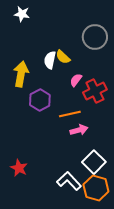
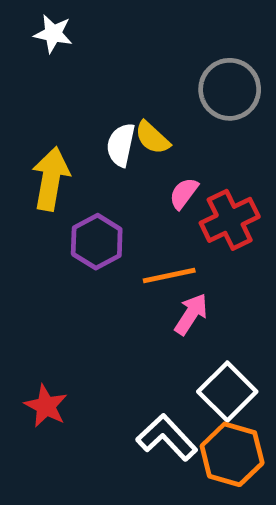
pink arrow: (79, 130) -> (191, 314), turned -42

